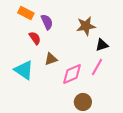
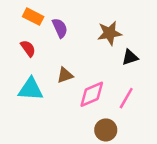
red semicircle: (35, 38) -> (28, 48), moved
pink line: (97, 67) -> (126, 98), moved
cyan triangle: (24, 70) -> (31, 89), turned -30

